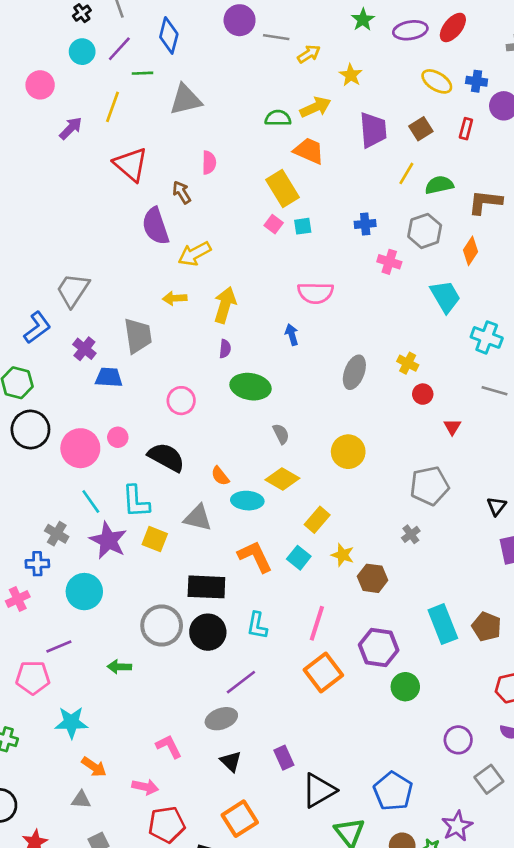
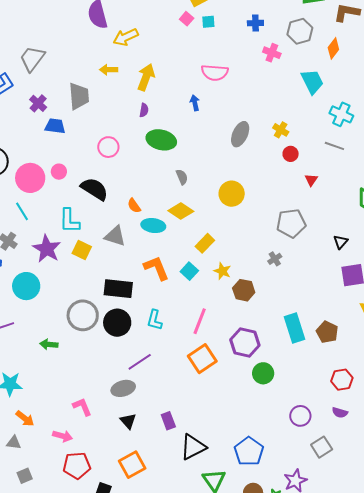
gray line: (494, 391) -> (334, 146), moved
cyan line: (91, 502) -> (22, 211), moved

